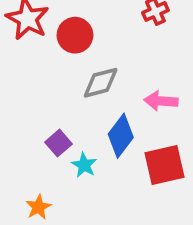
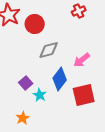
pink arrow: (161, 101) -> (82, 60), turned -42
orange star: (38, 207) -> (23, 118), moved

